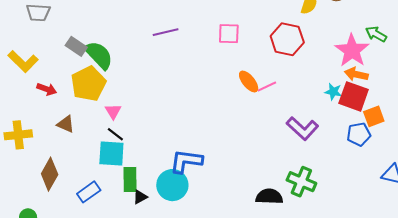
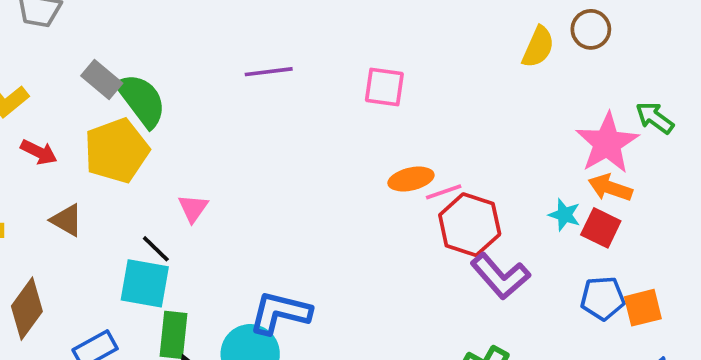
red hexagon: (287, 39) -> (470, 225), moved
orange ellipse: (249, 82) -> (411, 179), turned -70
red square: (354, 96) -> (601, 228), size x0.7
pink triangle: (113, 111) -> (193, 208), moved
orange square: (374, 116) -> (643, 308), moved

